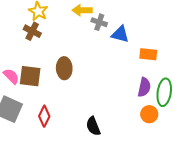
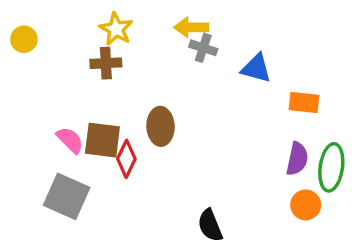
gray cross: (99, 22) -> (203, 48), moved
brown cross: (32, 31) -> (106, 63), turned -30
red diamond: (44, 116) -> (126, 159), moved

